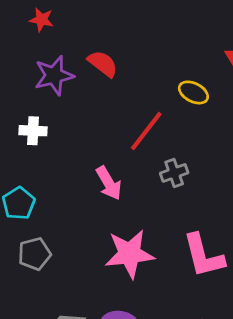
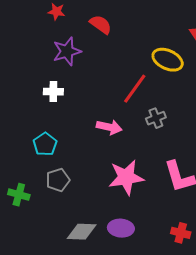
red semicircle: (103, 64) -> (101, 24), moved
yellow ellipse: (193, 92) -> (168, 60), size x1.4
pink arrow: (109, 183) -> (109, 127), turned -45

